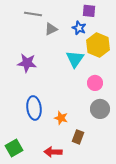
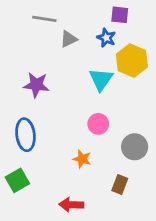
pink circle: (95, 83) -> (98, 124), moved
blue ellipse: (34, 108) -> (25, 135), moved
brown rectangle: (78, 137) -> (120, 185), moved
green square: (14, 148) -> (17, 180), moved

